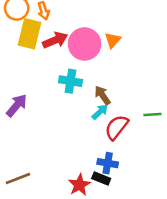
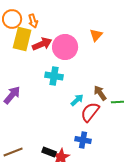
orange triangle: (113, 40) -> (96, 35), moved
brown arrow: (102, 95) -> (100, 93), moved
black rectangle: (101, 178) -> (49, 152), moved

